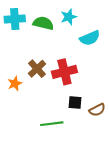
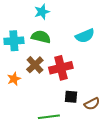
cyan star: (69, 17) -> (42, 12), moved
cyan cross: (15, 19) -> (14, 41), moved
green semicircle: (43, 23) -> (41, 37), moved

